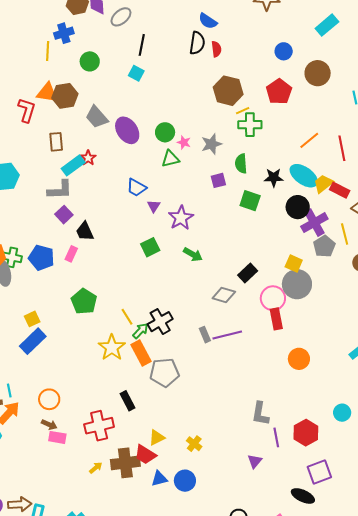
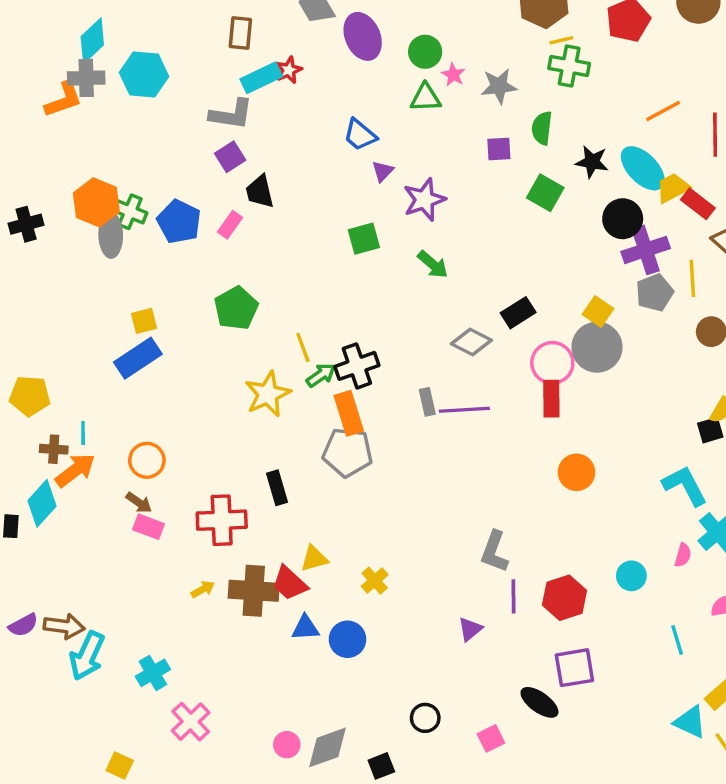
orange rectangle: (141, 353) -> (349, 413), moved

